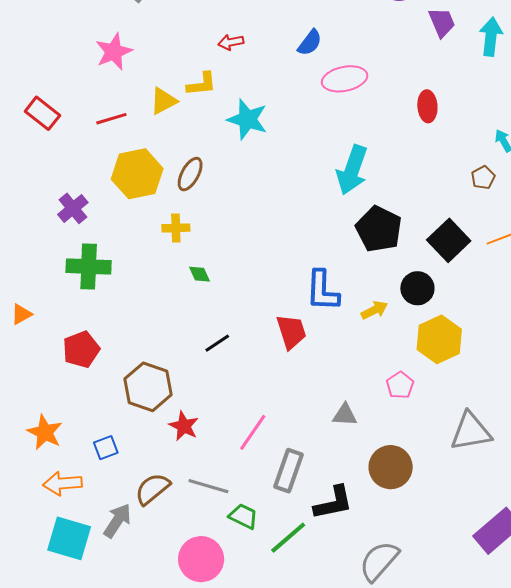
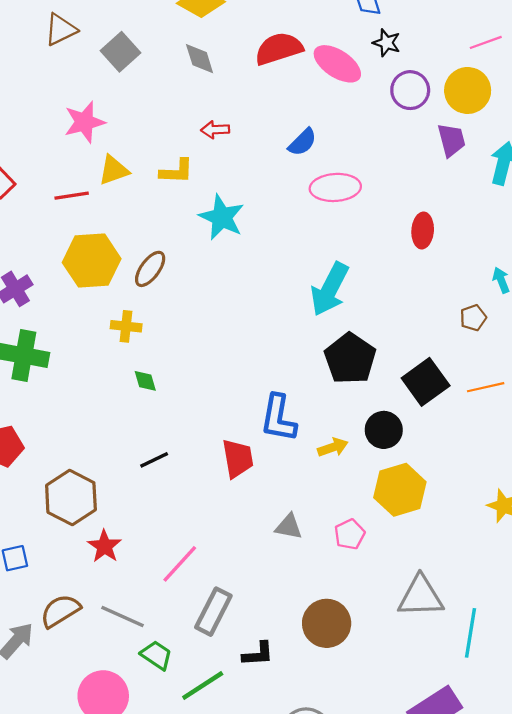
yellow triangle: (163, 101) -> (114, 170), moved
gray triangle: (345, 415) -> (289, 527), moved
black L-shape: (333, 503) -> (258, 654), size x0.7

